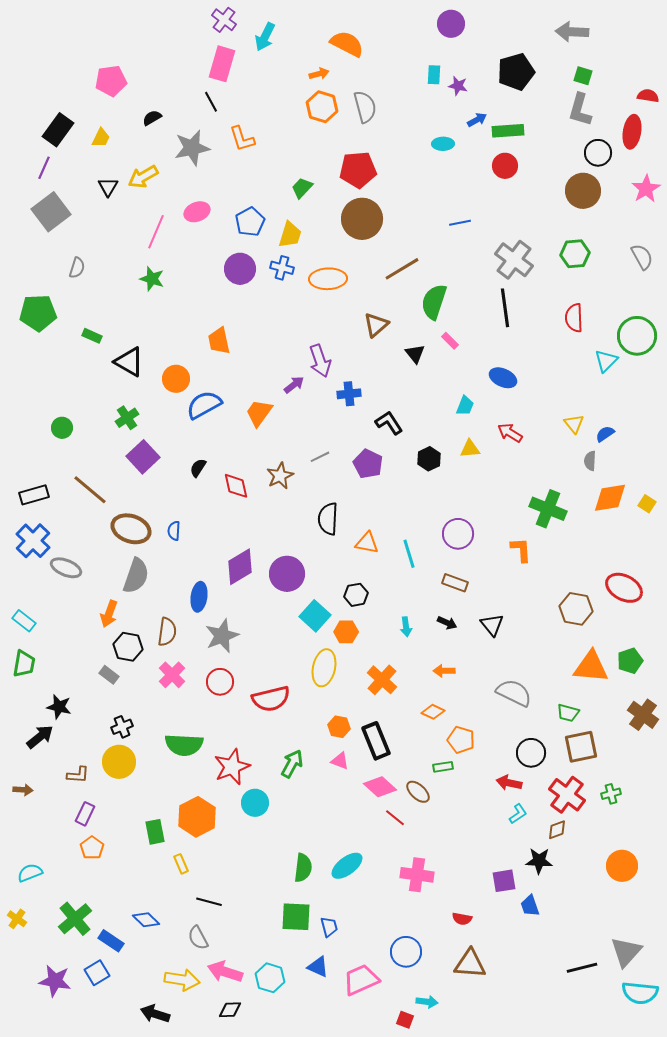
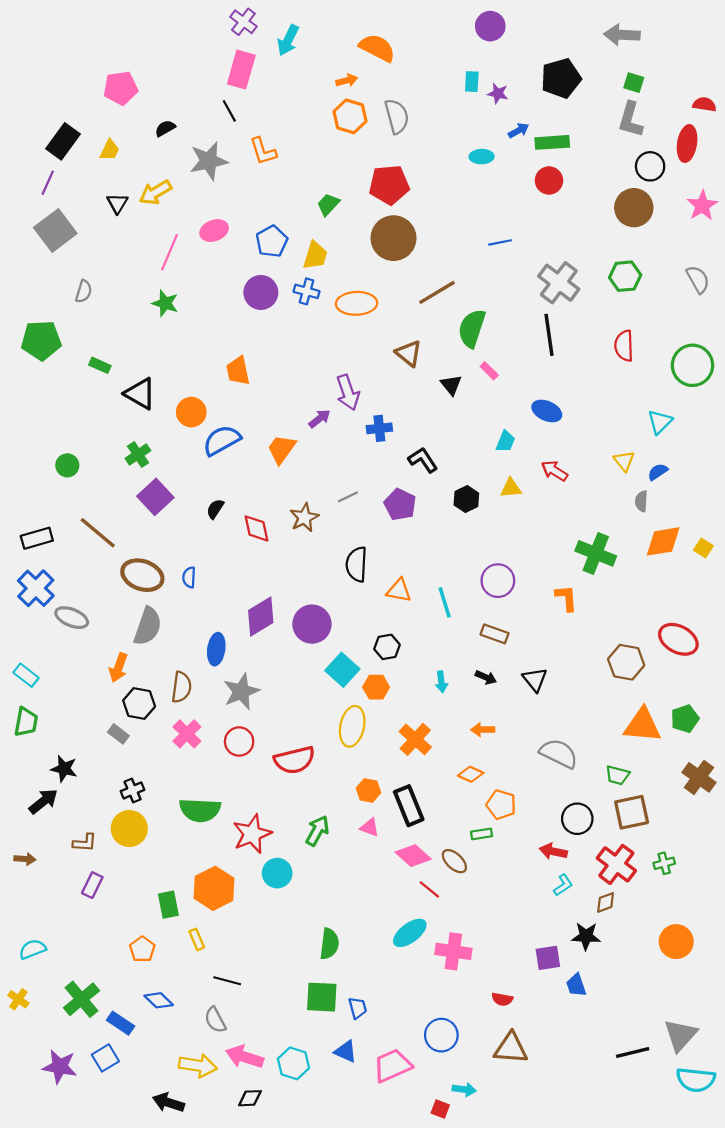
brown triangle: (376, 325) -> (409, 353), turned -40
cyan triangle: (606, 361) -> (660, 422), moved
orange pentagon: (92, 848) -> (142, 949), moved
cyan ellipse: (347, 866) -> (410, 933), moved

